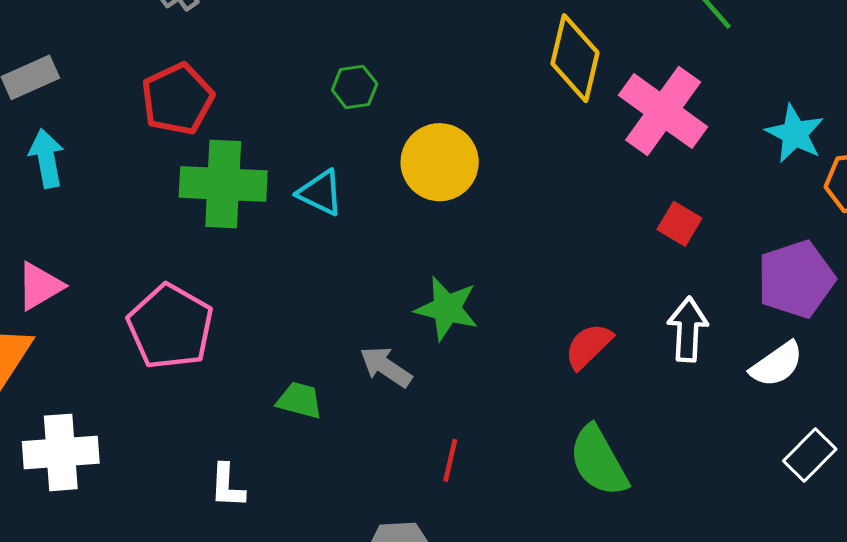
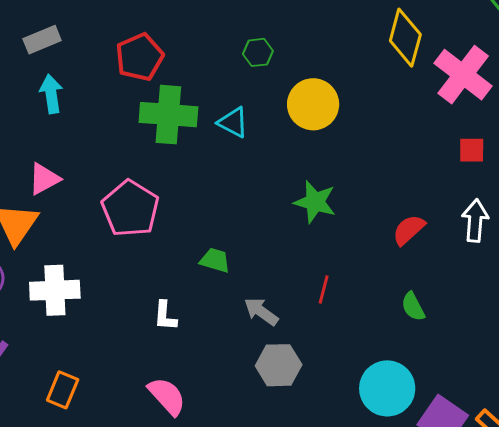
red square: (679, 224) -> (472, 150), turned -32
gray arrow: (386, 367) -> (261, 312), moved
red line: (450, 460) -> (324, 290), moved
green semicircle: (599, 461) -> (413, 307), size x0.6

